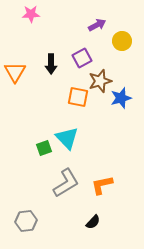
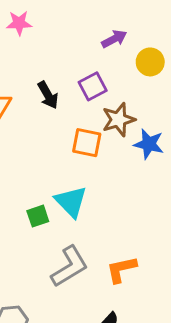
black arrow: (51, 64) -> (48, 95), turned -30
blue star: (121, 98) -> (149, 144), turned 30

